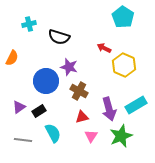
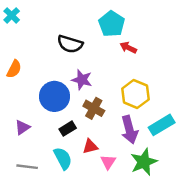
cyan pentagon: (123, 17) -> (112, 24), moved
cyan cross: (29, 24) -> (12, 15), moved, turned -32
red arrow: (104, 48) -> (128, 48), moved
yellow hexagon: (124, 65) -> (135, 94), moved
black rectangle: (39, 111) -> (68, 129), moved
red triangle: (82, 117) -> (90, 146), moved

